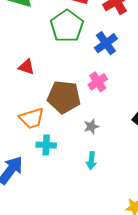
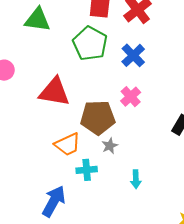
red triangle: (27, 67) -> (54, 92), size x1.8
gray star: (91, 127) -> (110, 146), moved

